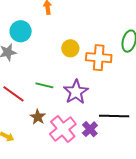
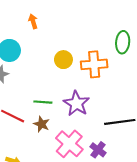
brown star: (38, 117) -> (42, 124), moved
purple cross: (90, 129) -> (98, 150), moved

